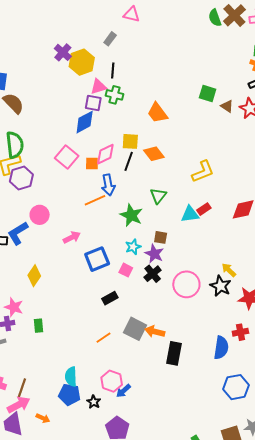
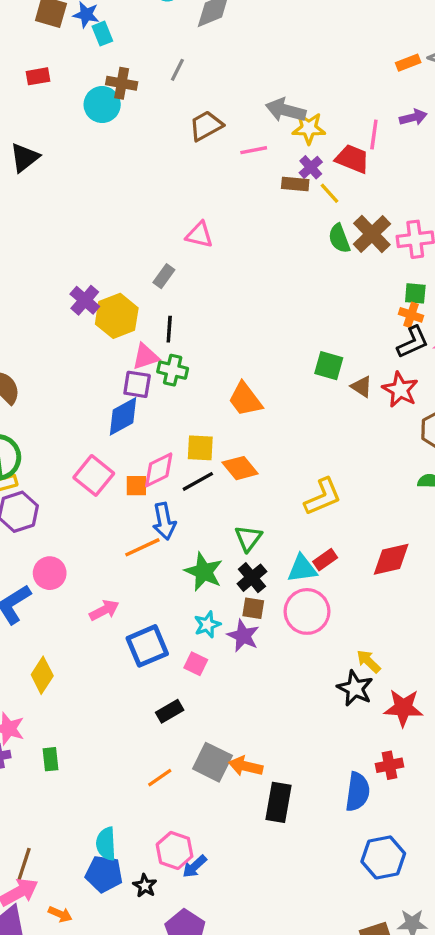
black line: (129, 161) -> (198, 481), turned 42
black cross: (153, 274) -> (252, 578), moved
pink circle: (186, 284) -> (307, 611), moved

